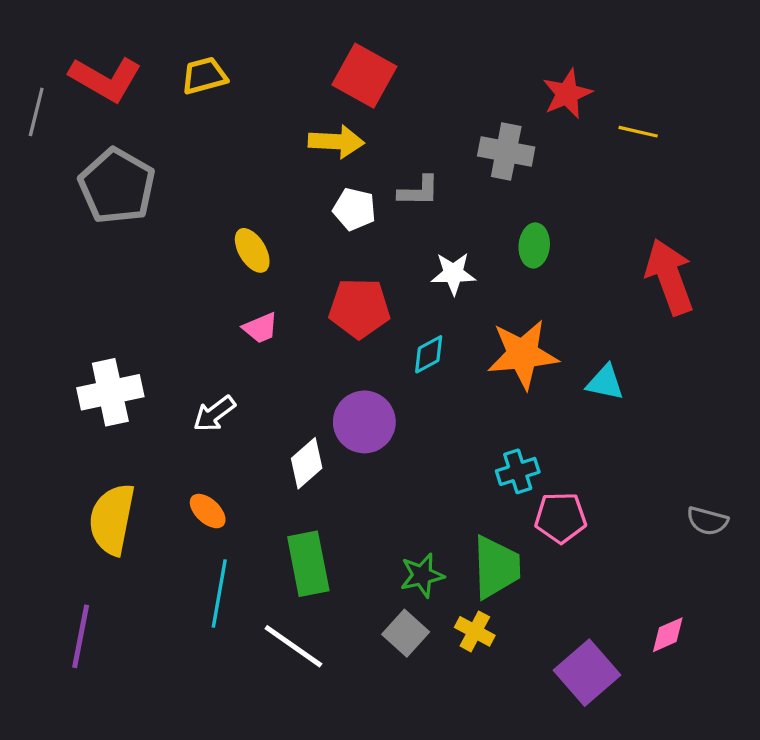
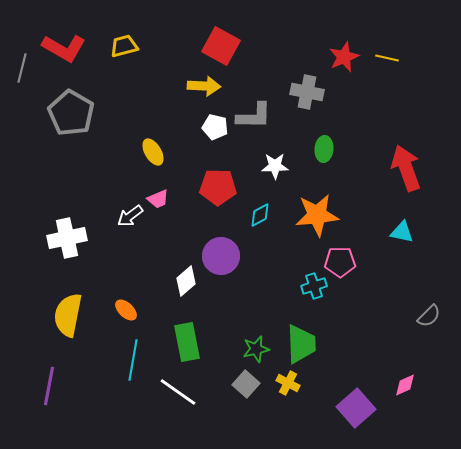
yellow line: (638, 132) -> (387, 58), moved
gray L-shape: (419, 191) -> (254, 116), size x1.4
cyan triangle: (605, 382) -> (402, 232), moved
white arrow: (214, 414) -> (130, 216), moved
pink pentagon: (561, 518) -> (340, 262), moved
gray semicircle: (707, 521) -> (429, 316), turned -60

